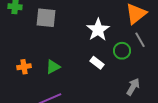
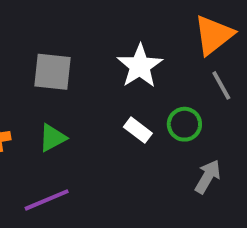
gray square: (46, 18) -> (52, 72), moved
green circle: (122, 51) -> (184, 124), moved

